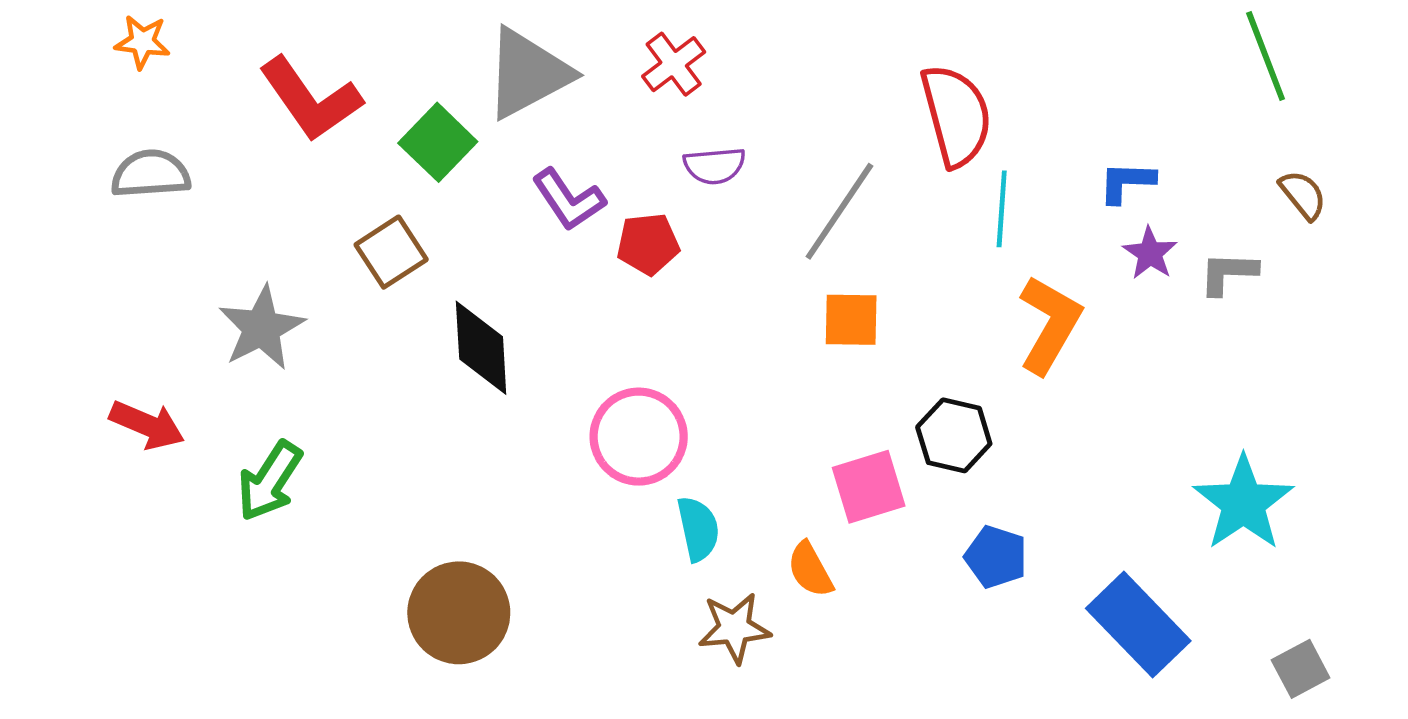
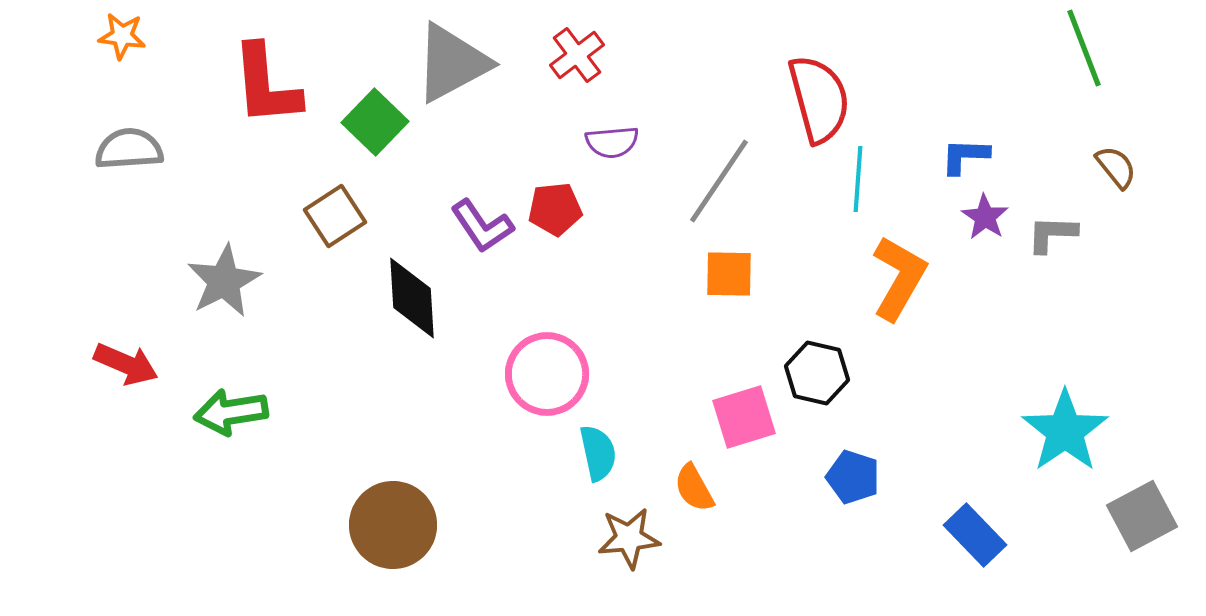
red L-shape: (311, 99) -> (266, 85), turned 30
purple L-shape: (569, 200) -> (482, 226), moved
green arrow: (270, 481) -> (231, 412), turned 48
blue rectangle: (1138, 625) -> (975, 535), size x0.7
gray square: (1301, 669) -> (1142, 516), moved, size x1.4

